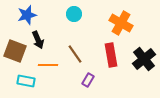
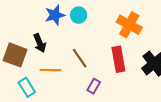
blue star: (27, 15) -> (55, 15), moved
cyan rectangle: (26, 81) -> (27, 87), turned 48

